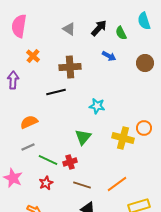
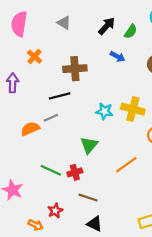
gray triangle: (69, 29) -> (64, 23), moved
green semicircle: (121, 33) -> (131, 31), turned -120
yellow cross: (123, 138) -> (133, 109), moved
gray line: (28, 147) -> (51, 118), moved
red star: (46, 183) -> (55, 211), moved
orange line: (117, 184) -> (126, 165), moved

